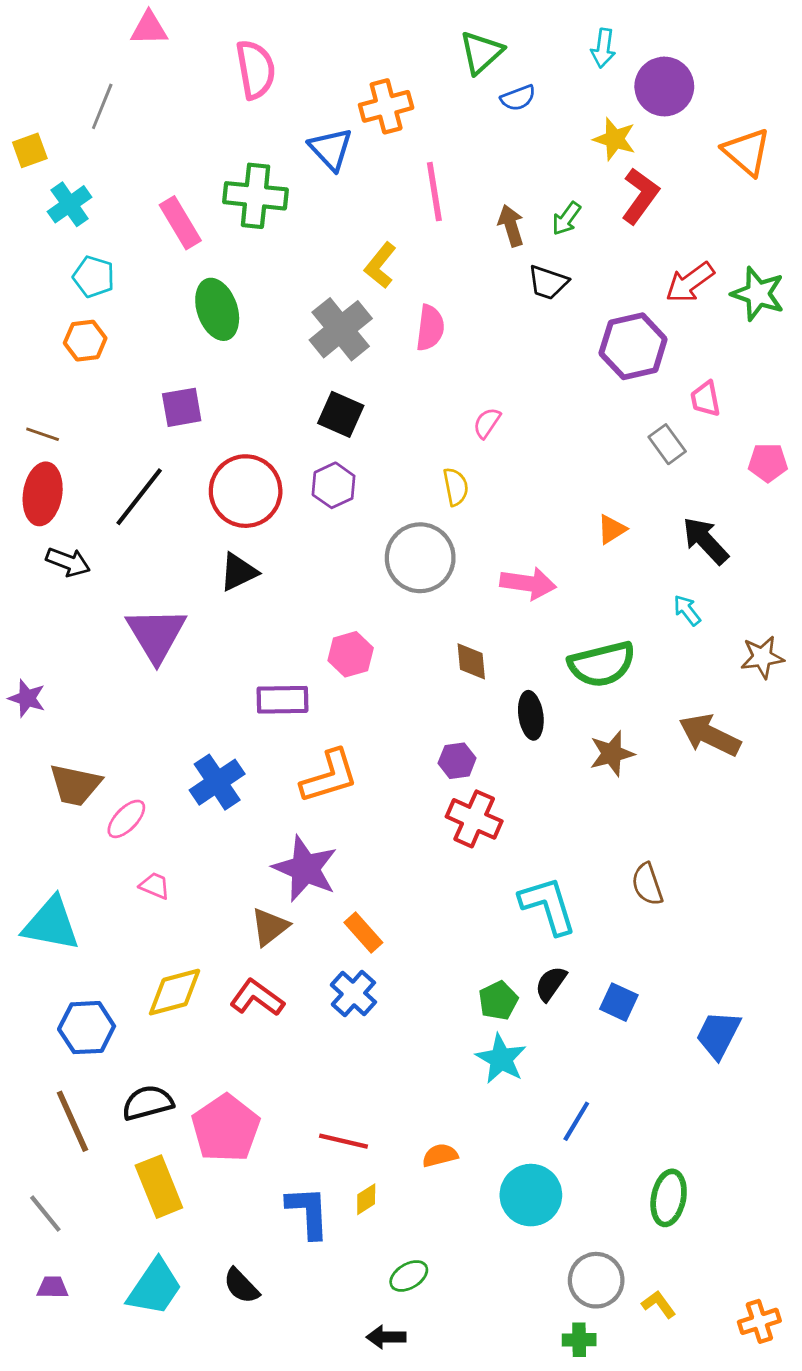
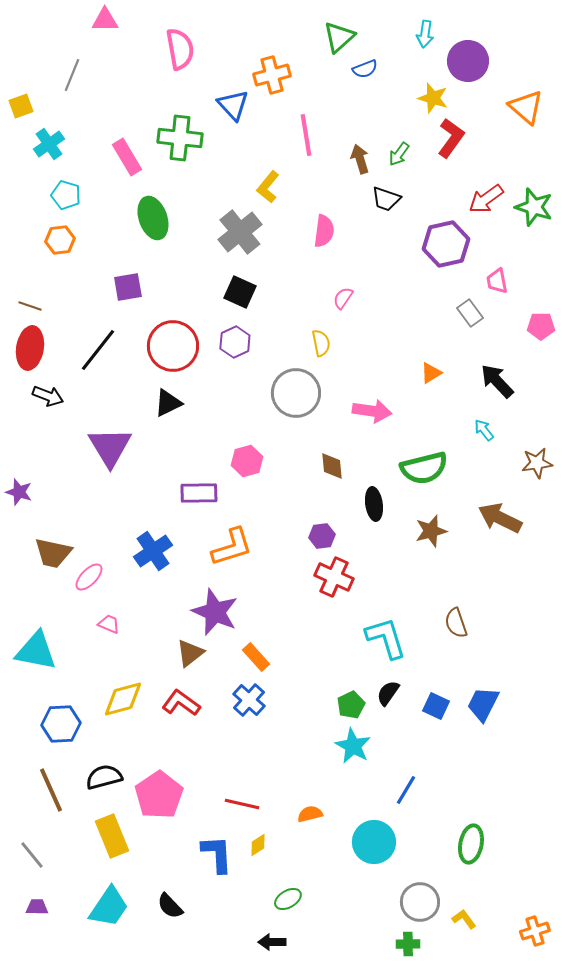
pink semicircle: (430, 328) -> (324, 231), moved
blue trapezoid: (718, 1035) -> (483, 704), moved

